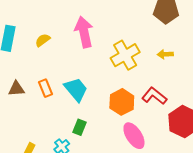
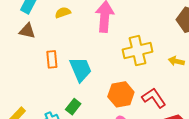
brown triangle: (16, 89) -> (27, 31), moved

